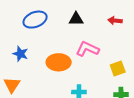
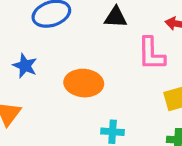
pink L-shape: (87, 49) -> (151, 54), moved, turned -120

